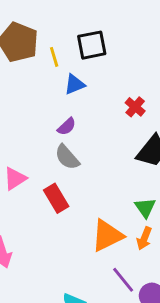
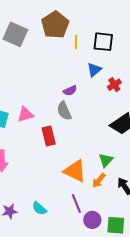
blue triangle: (75, 84) -> (94, 70), moved, turned -35
red cross: (135, 107) -> (114, 85), moved
orange triangle: (107, 236) -> (75, 171), turned 35

